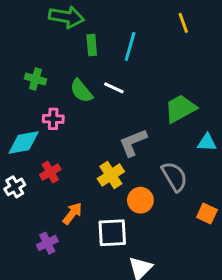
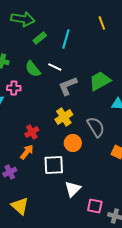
green rectangle: (92, 45) -> (40, 38), turned 56
gray L-shape: (133, 143) -> (68, 86), moved
red cross: (50, 172) -> (32, 132), moved
yellow cross: (111, 175) -> (64, 117), moved

